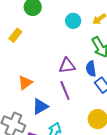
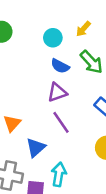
blue semicircle: (91, 69) -> (60, 66), moved, turned -42

